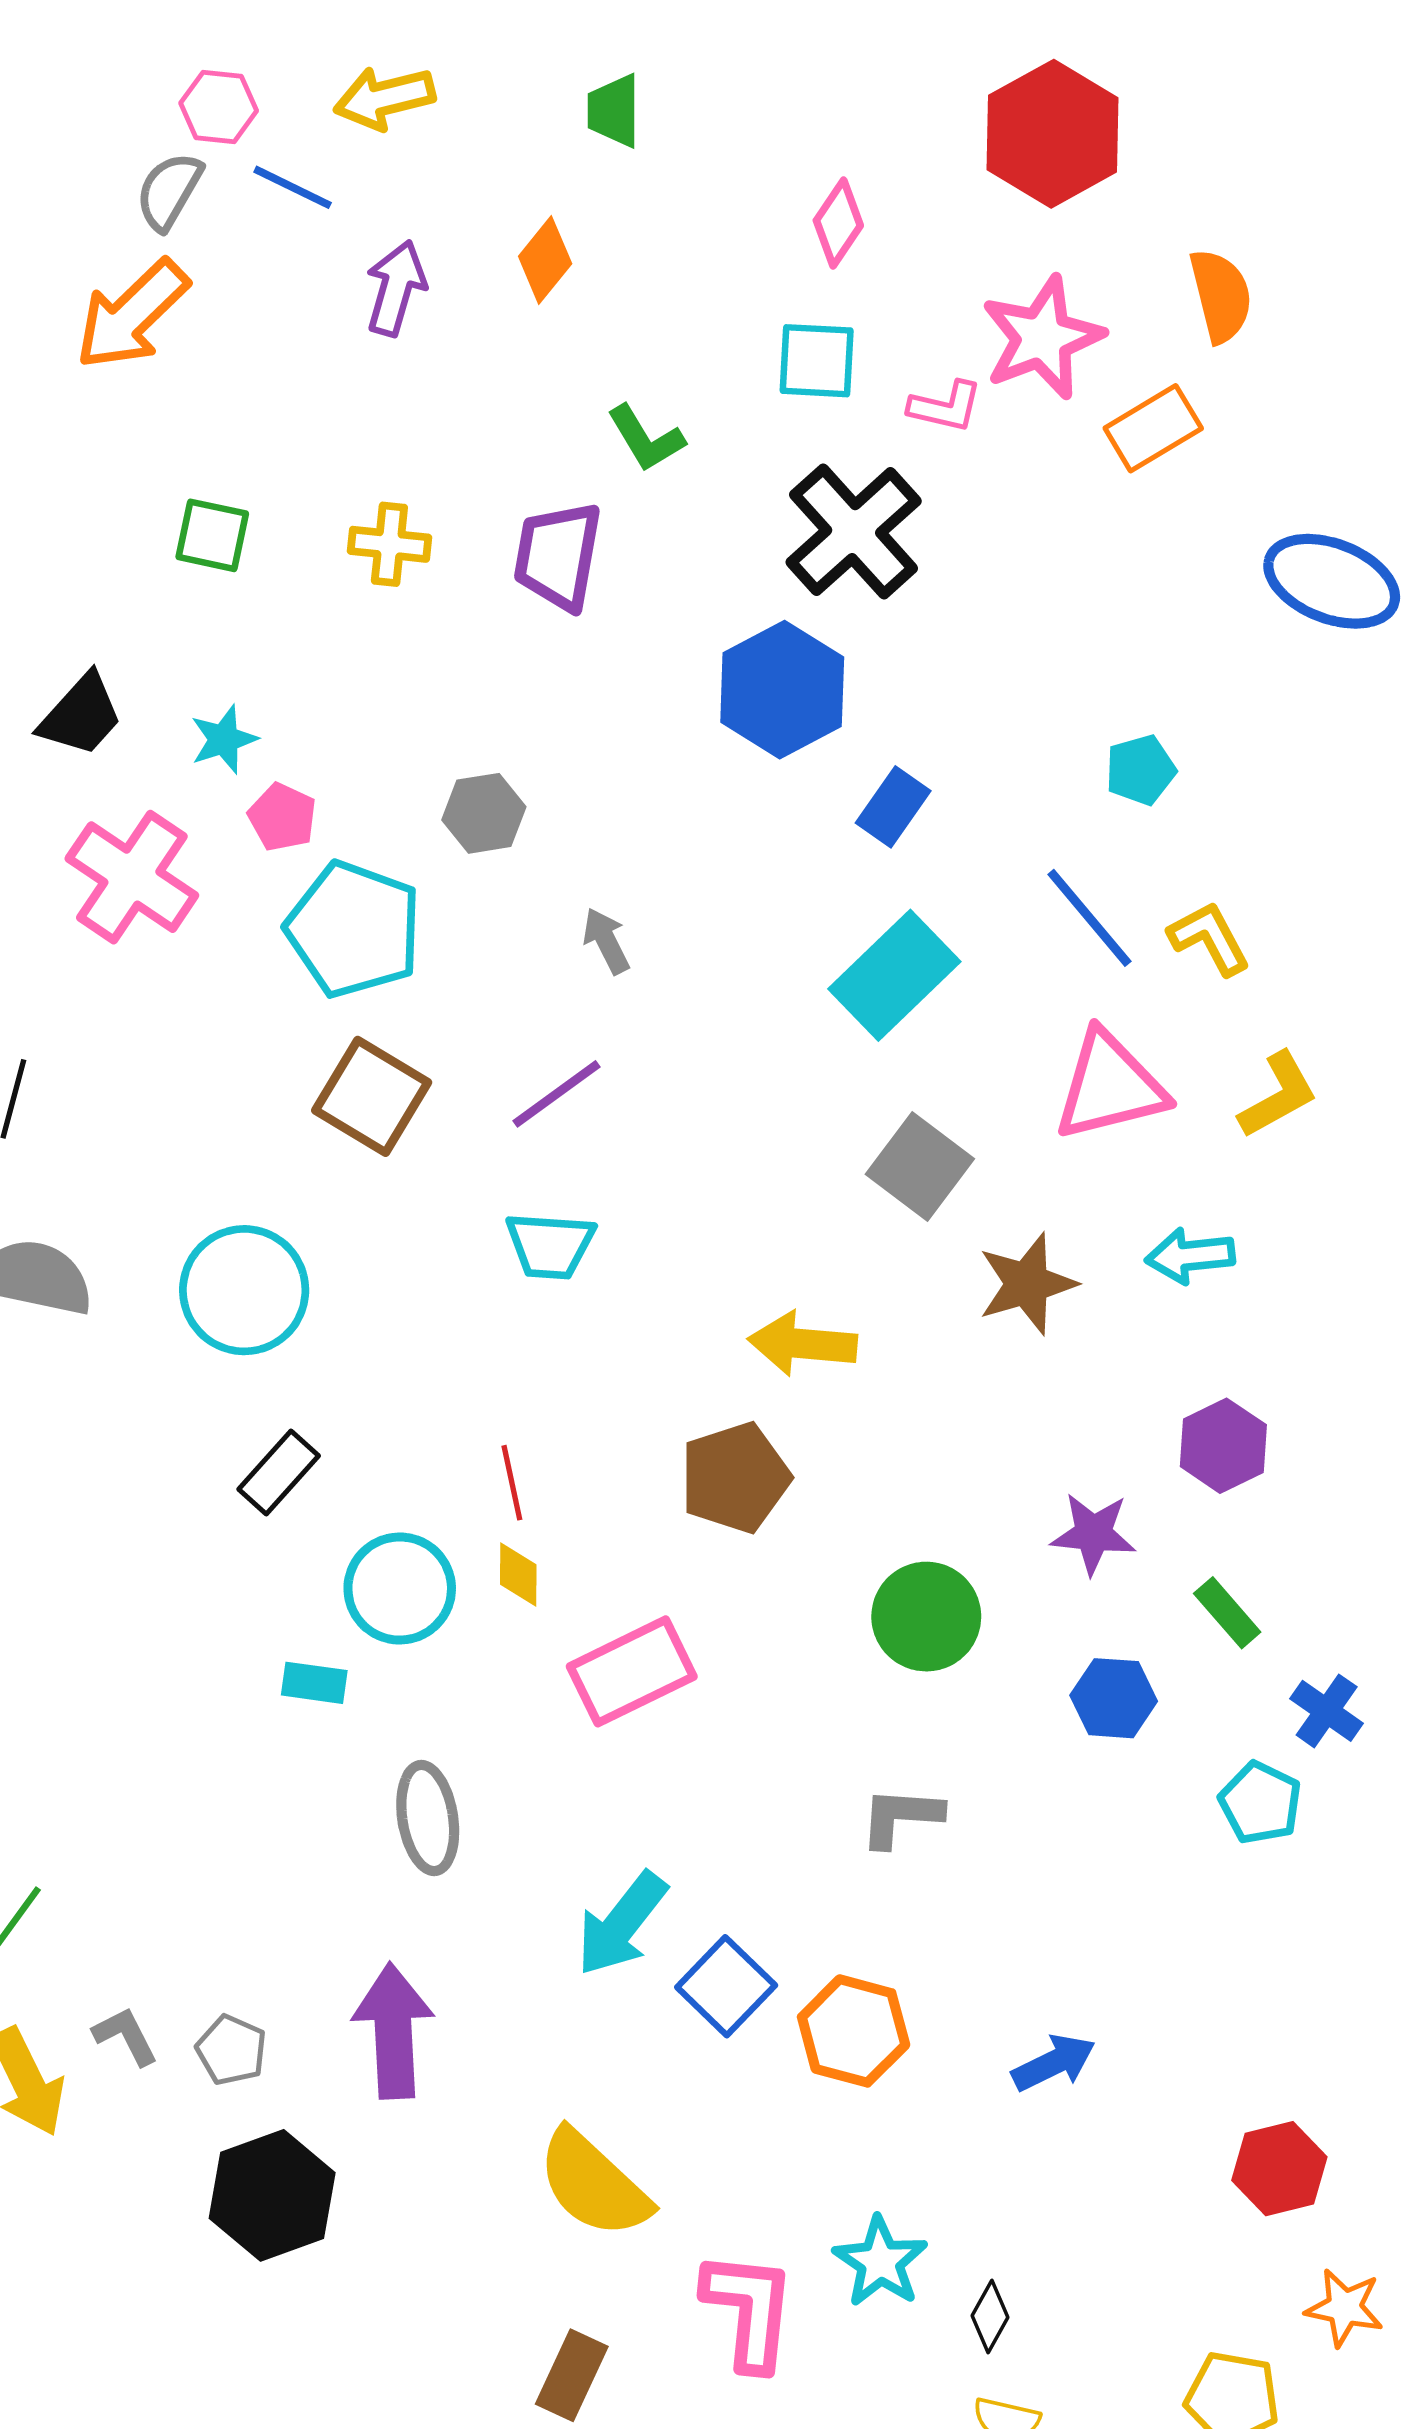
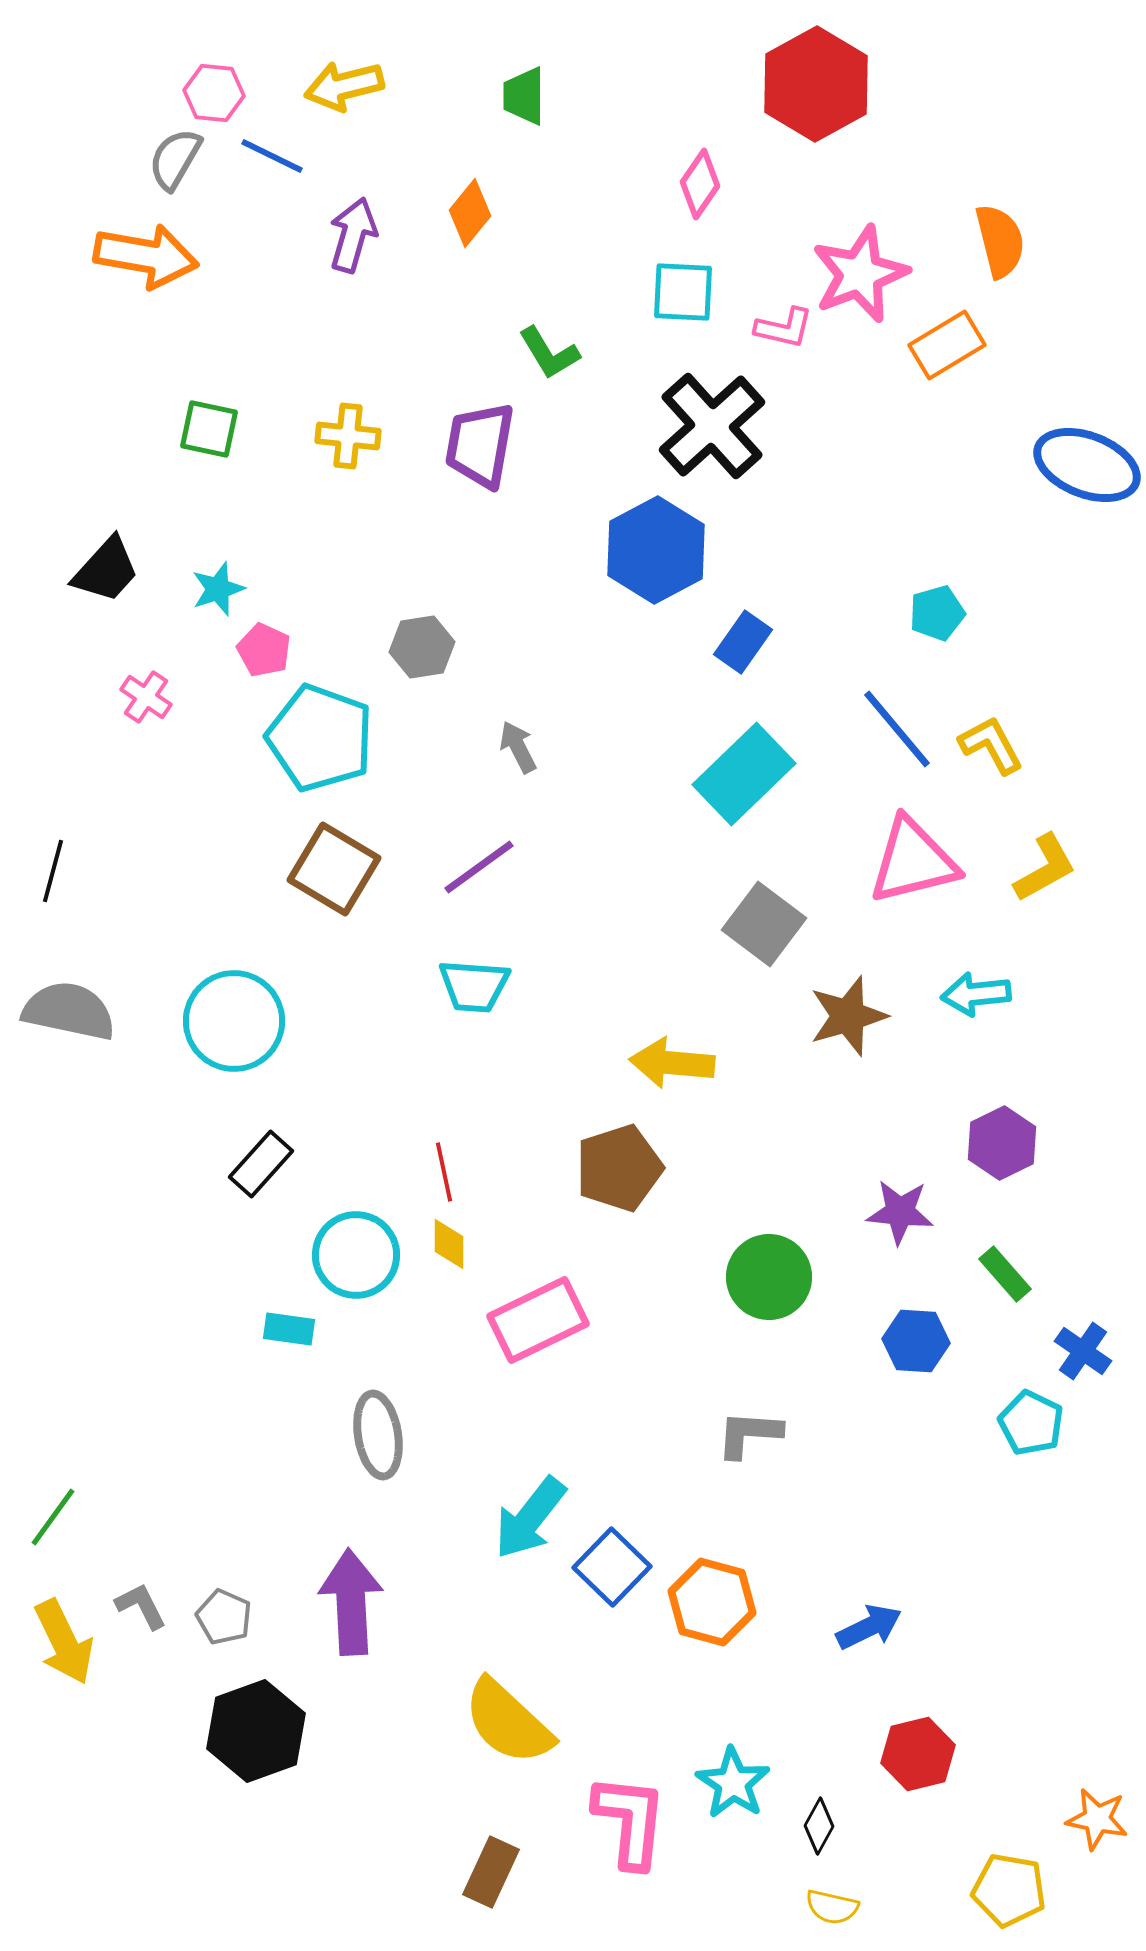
red hexagon: (1052, 134) -> (816, 84), moved
orange arrow: (132, 315) -> (146, 256), turned -126
pink cross: (132, 877) -> (146, 697), size x0.5
red hexagon: (1279, 2169) -> (918, 1754), moved

